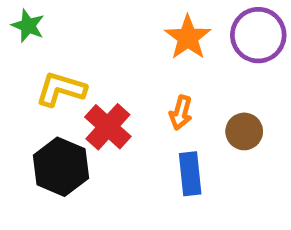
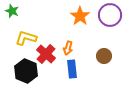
orange arrow: (181, 113) -> (68, 48), moved
blue rectangle: (190, 174) -> (72, 69), moved

